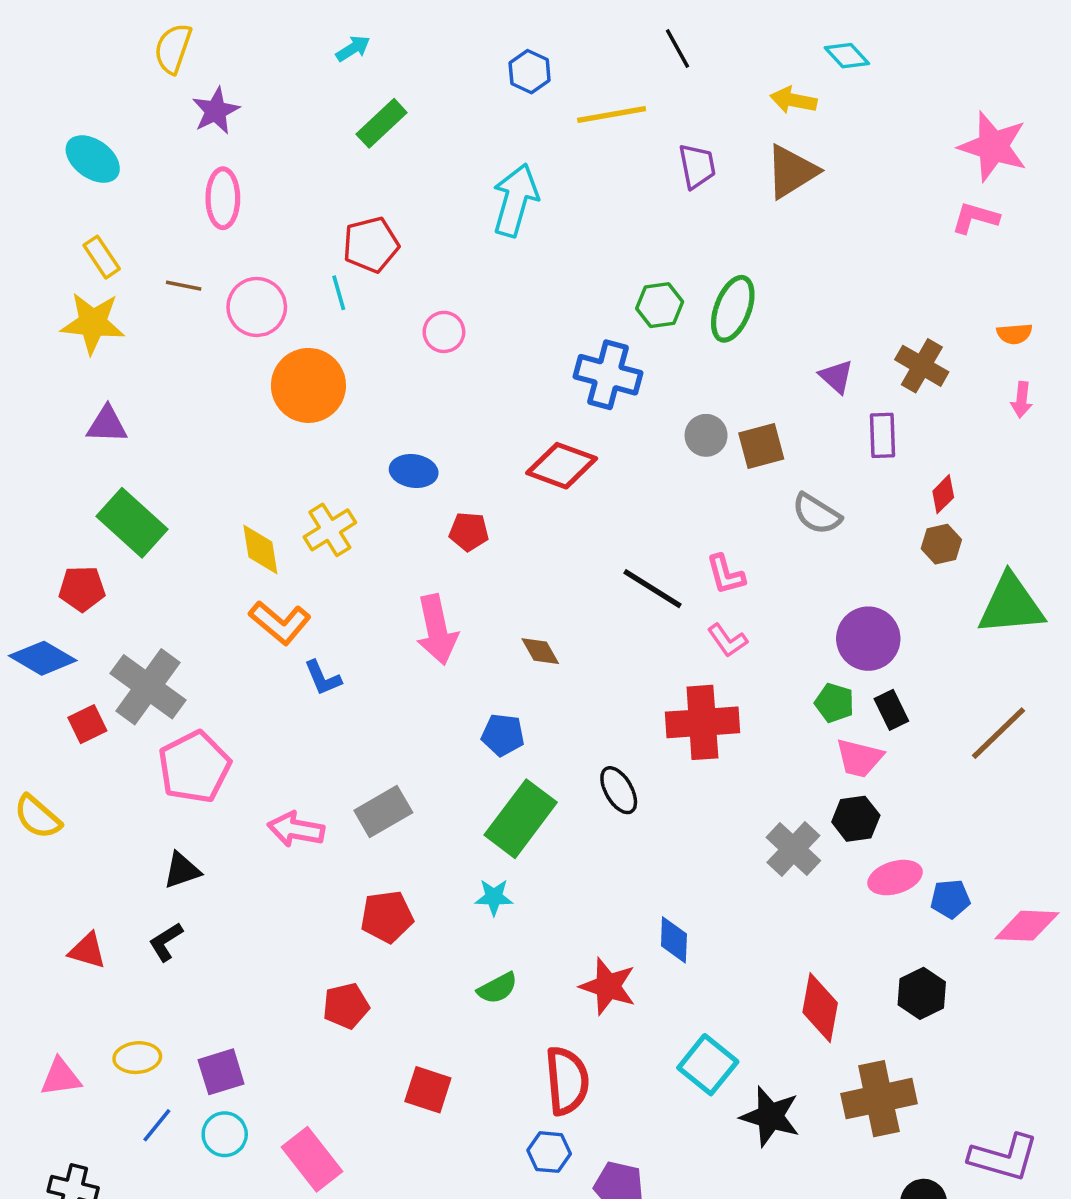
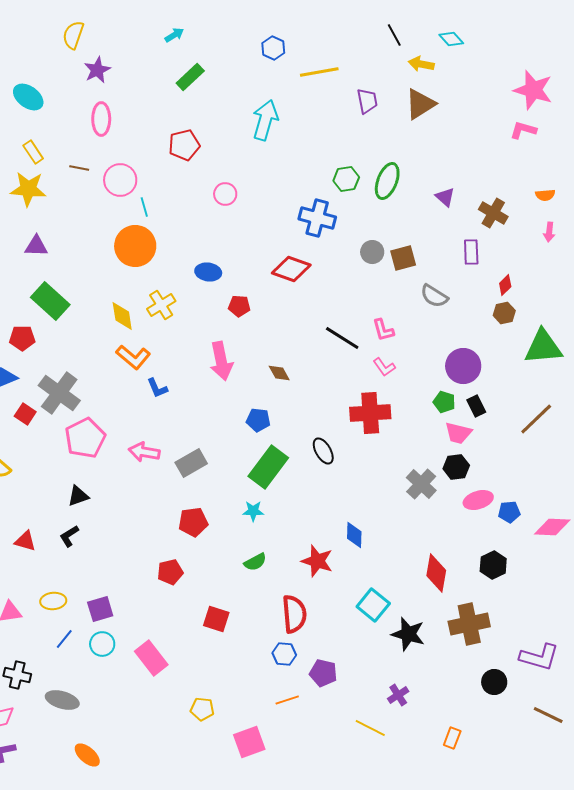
black line: (678, 48) -> (394, 35), moved
cyan line: (339, 293) -> (144, 207), moved
purple triangle: (836, 377) -> (445, 197), moved
orange circle: (308, 385) -> (135, 246), moved
red square: (87, 724) -> (25, 414), turned -30
pink arrow: (296, 829) -> (144, 452), moved

